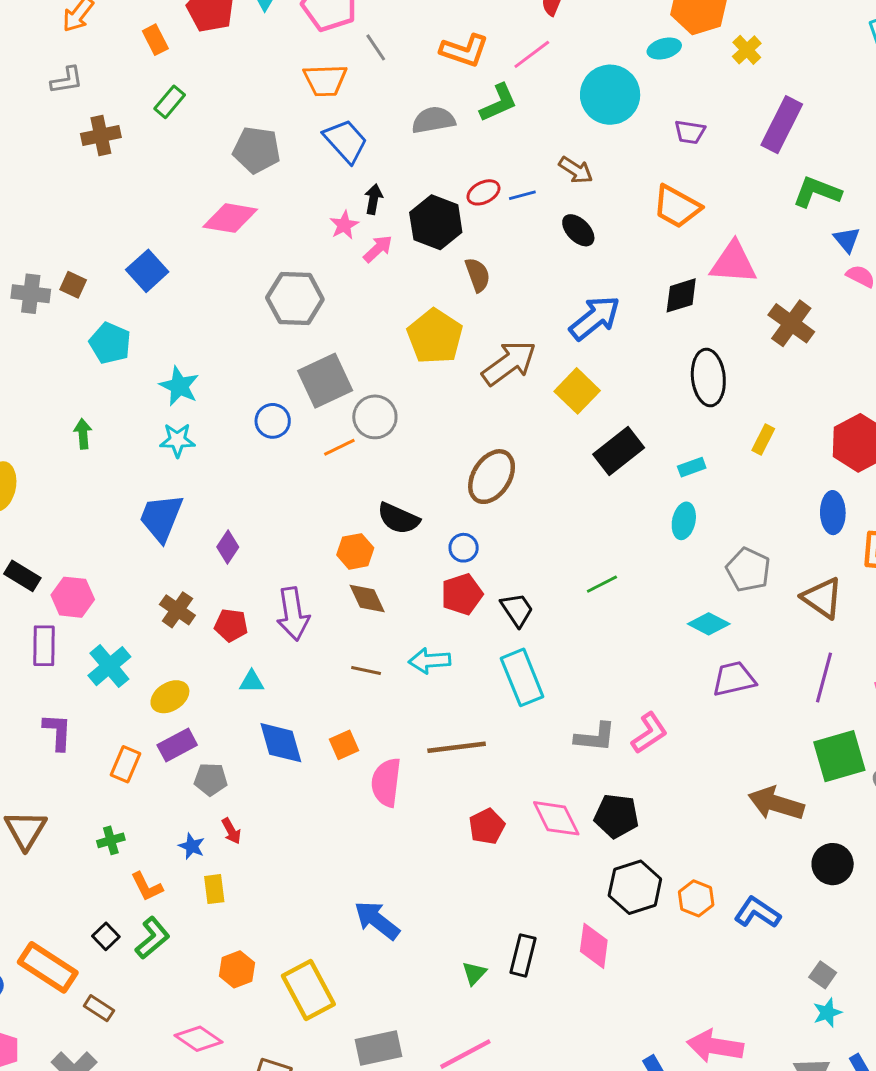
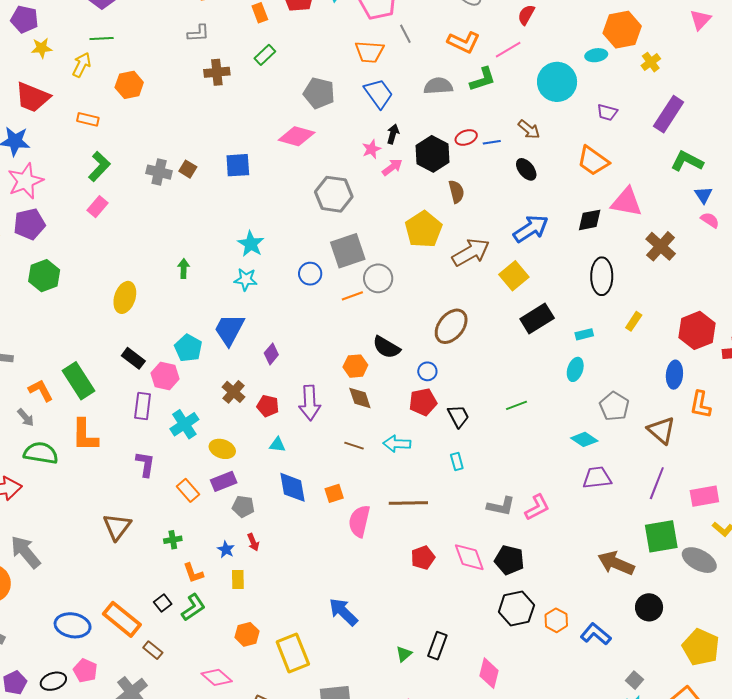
blue square: (147, 271) -> (238, 165), turned 32
cyan pentagon: (110, 343) -> (188, 348), moved
cyan rectangle: (522, 677) -> (457, 461), size x0.5
yellow ellipse: (170, 697) -> (222, 449), turned 45
orange rectangle: (125, 764) -> (188, 490), turned -70
pink diamond: (594, 946) -> (489, 673), moved

